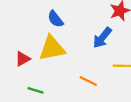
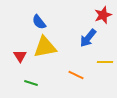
blue semicircle: (55, 19) -> (39, 22), moved
red triangle: (23, 59) -> (20, 56), turned -32

